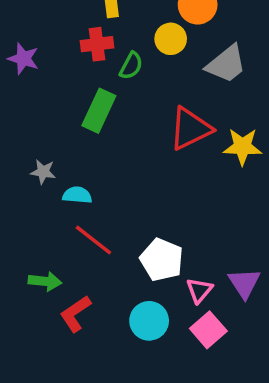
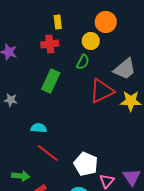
gray trapezoid: (226, 64) -> (125, 69), moved
green semicircle: (131, 66) -> (83, 62), moved
gray star: (43, 172) -> (11, 100), moved

